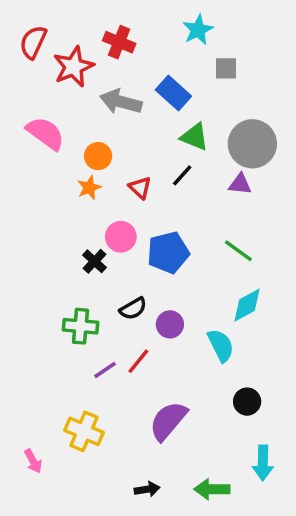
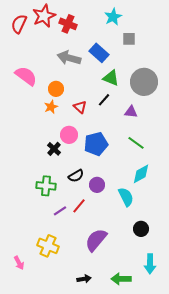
red star: (73, 67) -> (44, 16), moved
purple triangle: (240, 184) -> (131, 112), moved

